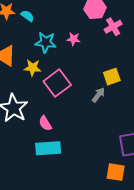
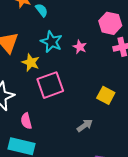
yellow square: (112, 77) -> (106, 95), turned 30
gray arrow: (98, 95) -> (85, 125), moved

